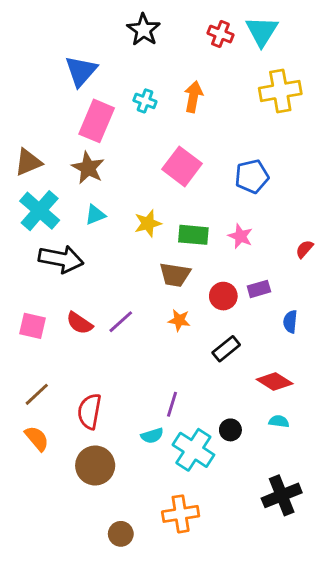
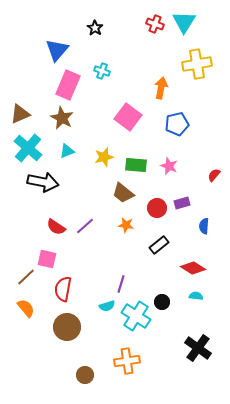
black star: (144, 30) -> (95, 28), moved, size x0.7
orange arrow: (193, 97) -> (161, 88), moved
brown trapezoid: (175, 275) -> (123, 193), turned 30
pink square: (32, 326) -> (47, 259), moved
black cross: (282, 495) -> (198, 348), turned -32

